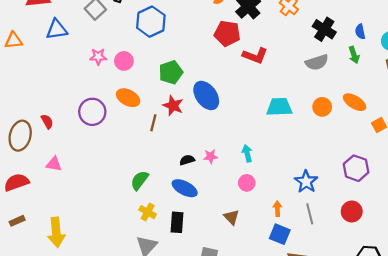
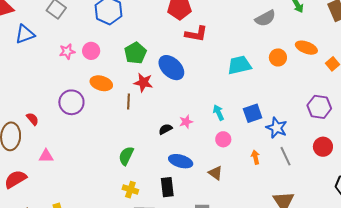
red L-shape: (255, 56) -> (196, 34), moved
blue ellipse: (185, 188) -> (181, 161), moved
yellow cross: (148, 212) -> (130, 190), moved
blue square: (280, 234) -> (253, 113), moved, turned -30

